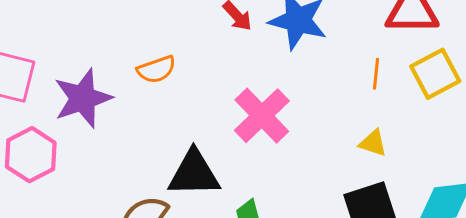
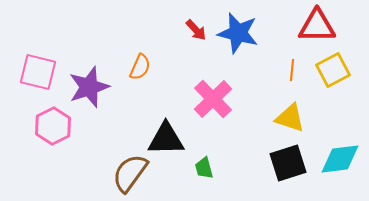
orange semicircle: (156, 69) -> (140, 67), turned -48
yellow triangle: (373, 143) -> (290, 118), size x1.5

